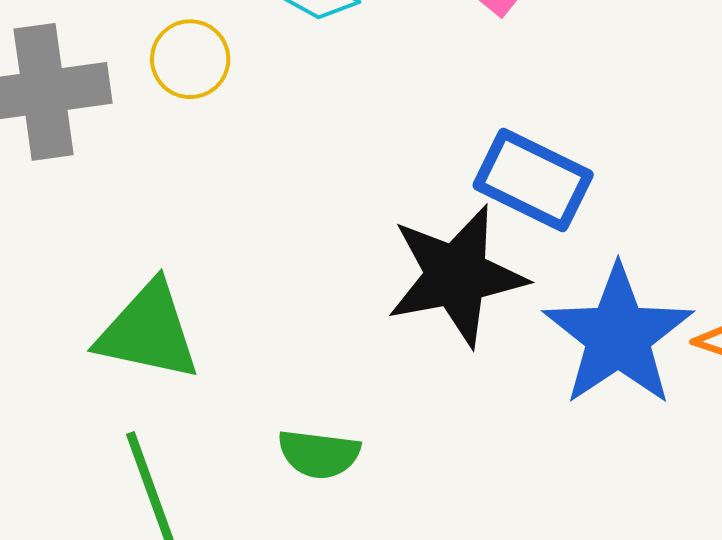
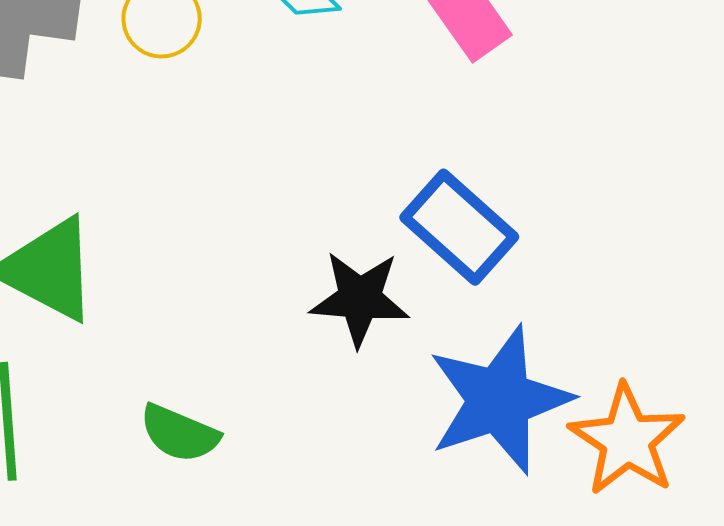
black star: (456, 276) -> (360, 299), size x0.7

